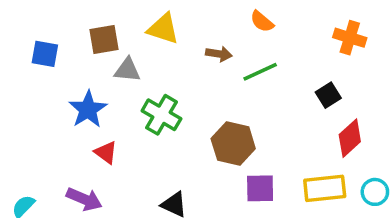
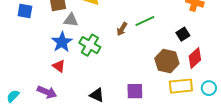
brown arrow: (219, 54) -> (122, 29), moved, turned 112
blue star: (88, 109) -> (62, 42), moved
brown hexagon: (233, 144) -> (167, 61), moved
purple square: (260, 188) -> (135, 91), moved

